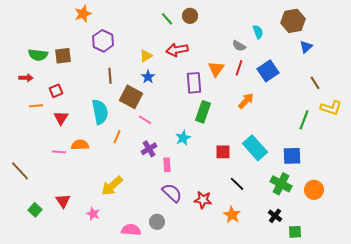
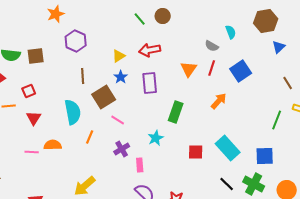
purple rectangle: (194, 83) -> (150, 83), moved
brown square: (131, 97) -> (104, 97), turned 30
black line: (237, 184) -> (227, 184), moved

